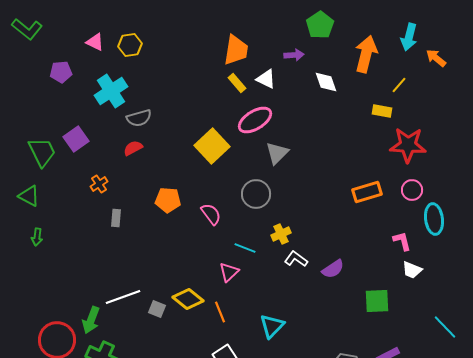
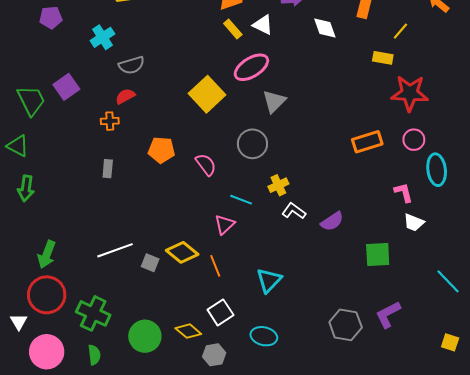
cyan cross: (111, 91) -> (102, 37), size x0.7
orange cross: (99, 184) -> (110, 121), moved, turned 30
green arrow: (37, 237) -> (26, 188), size x1.4
green arrow: (91, 320) -> (47, 254), moved

